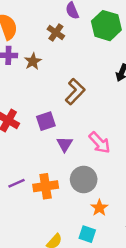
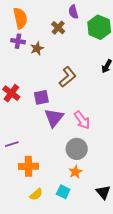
purple triangle: (65, 144) -> (54, 118), size x1.5
gray circle: (84, 179) -> (77, 149), moved
orange cross: (46, 186) -> (28, 166), moved

